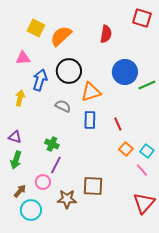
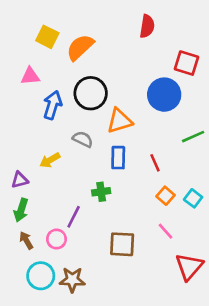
red square: (142, 18) -> (186, 63), moved
red semicircle: (106, 34) -> (147, 26), moved
green line: (147, 85) -> (193, 137), moved
yellow arrow: (20, 98) -> (50, 160), moved, turned -133
purple triangle: (15, 137) -> (20, 180), turned -32
green cross: (52, 144) -> (101, 192), moved, turned -32
pink line: (142, 170) -> (165, 231), moved
brown arrow: (20, 191) -> (26, 240), moved, turned -72
brown star: (67, 199) -> (72, 280), moved

